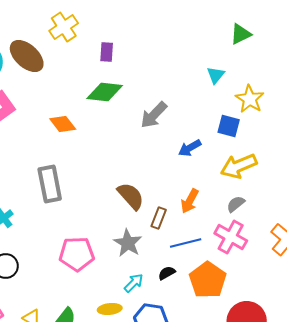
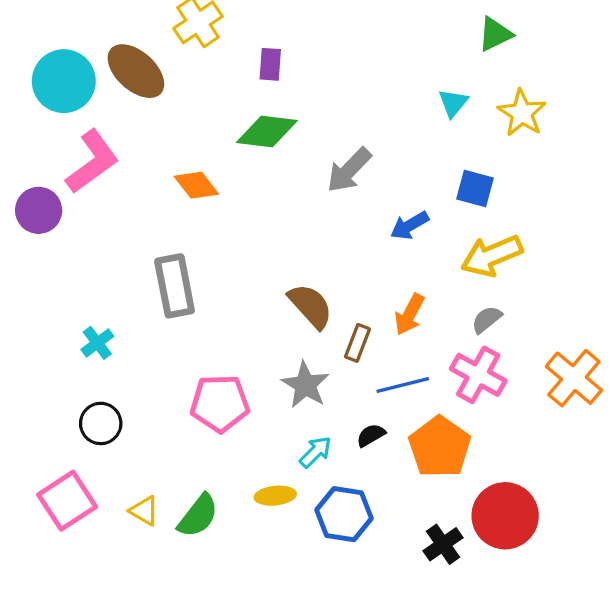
yellow star: (250, 99) -> (522, 113), moved

